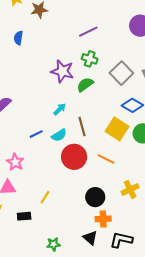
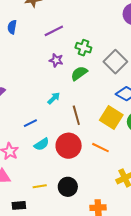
purple line: (88, 32) -> (54, 31), moved
purple star: (62, 71) -> (56, 60), size x0.6
cyan semicircle: (59, 135) -> (42, 144), moved
yellow line: (45, 197) -> (40, 186), turned 48
black circle: (95, 197) -> (68, 187), moved

